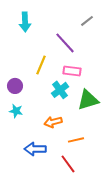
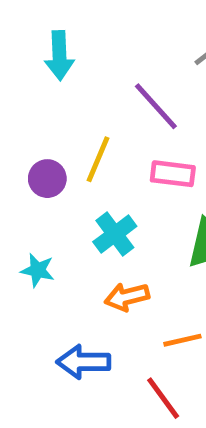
purple circle: (15, 86) -> (47, 179), moved
cyan cross: (60, 90) -> (115, 234), moved

